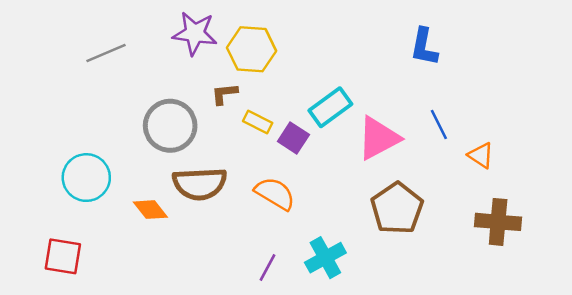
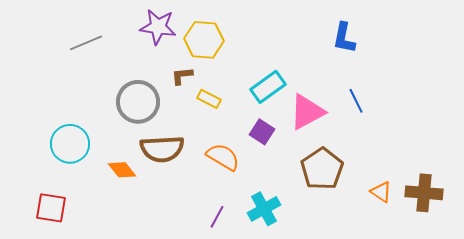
purple square: (293, 138) -> (262, 132), moved
orange triangle: (481, 155) -> (381, 192), moved
brown cross: (498, 222) -> (424, 193), moved

